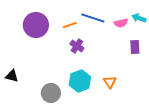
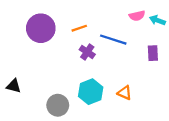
blue line: (93, 18) -> (113, 40), moved
pink semicircle: (121, 23) -> (137, 16), moved
orange triangle: (110, 82) -> (125, 93), turned -32

